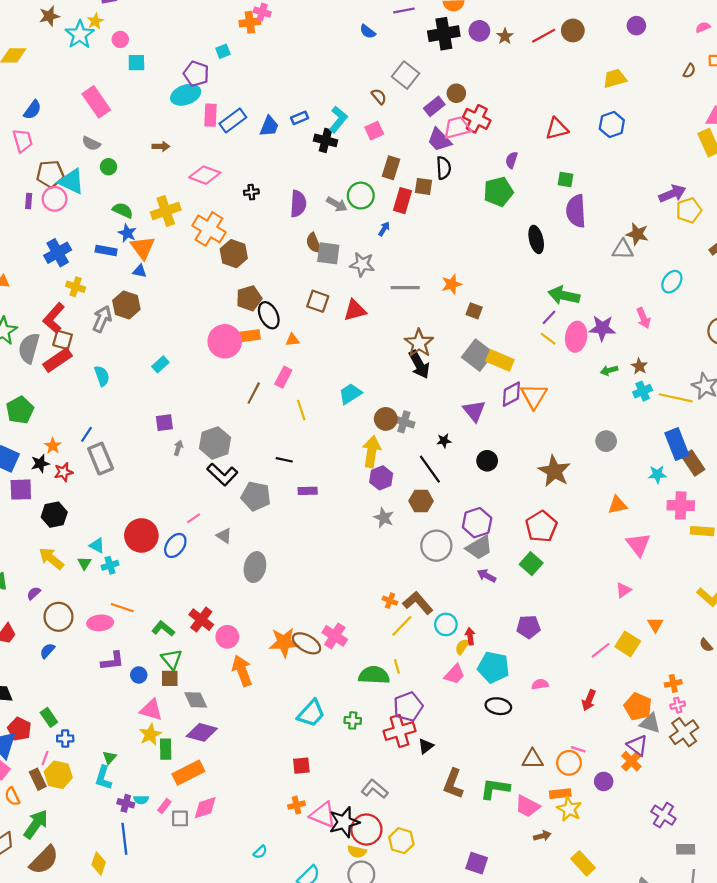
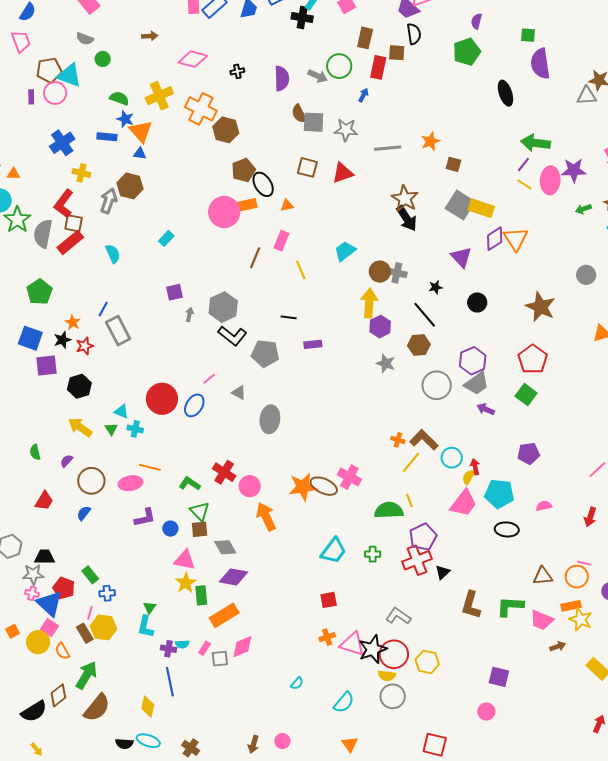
cyan cross: (110, 565) -> (135, 429), turned 35
pink trapezoid: (455, 674) -> (464, 503), size x1.4

